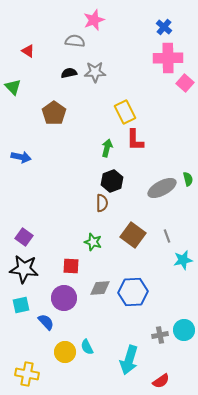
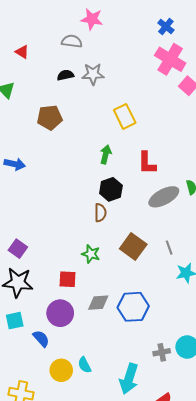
pink star: (94, 20) -> (92, 19), turned 30
pink cross: (168, 58) -> (170, 59), turned 32
brown pentagon: (54, 113) -> (50, 117), turned 30
red L-shape: (135, 140) -> (147, 163), moved

